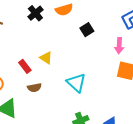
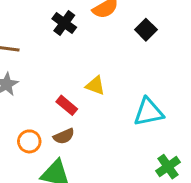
cyan triangle: (76, 83) -> (149, 112), turned -40
brown semicircle: (34, 88) -> (64, 136), moved

